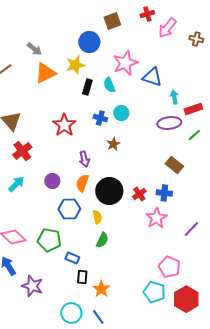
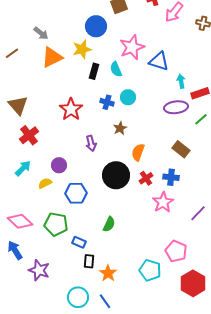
orange semicircle: (82, 183) -> (138, 152), moved
yellow semicircle: (97, 217) -> (45, 183), moved, turned -104
cyan pentagon: (154, 292) -> (150, 270), moved

